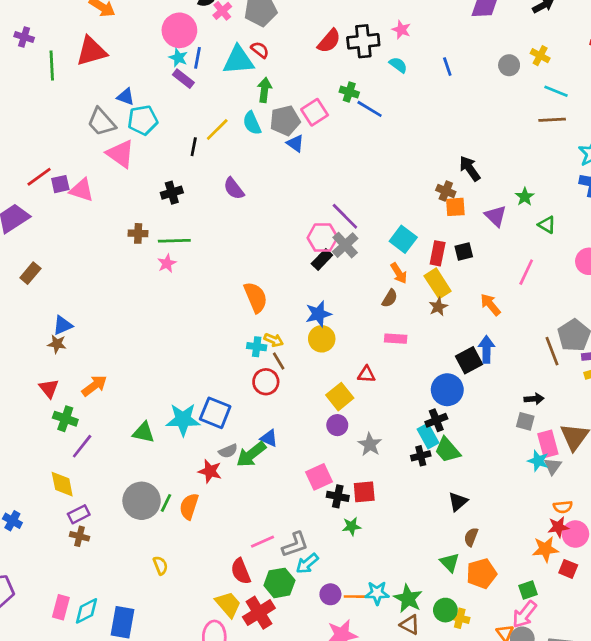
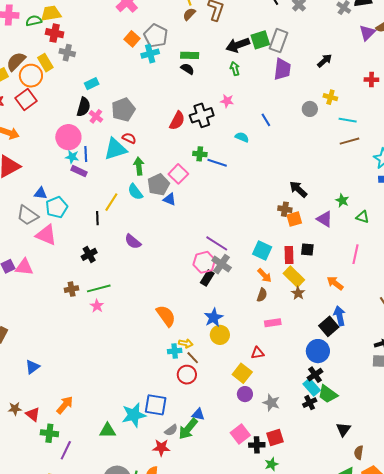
cyan semicircle: (398, 65) -> (242, 137), moved
black square: (464, 252) -> (307, 250), turned 32
brown star: (57, 344) -> (15, 409), moved

